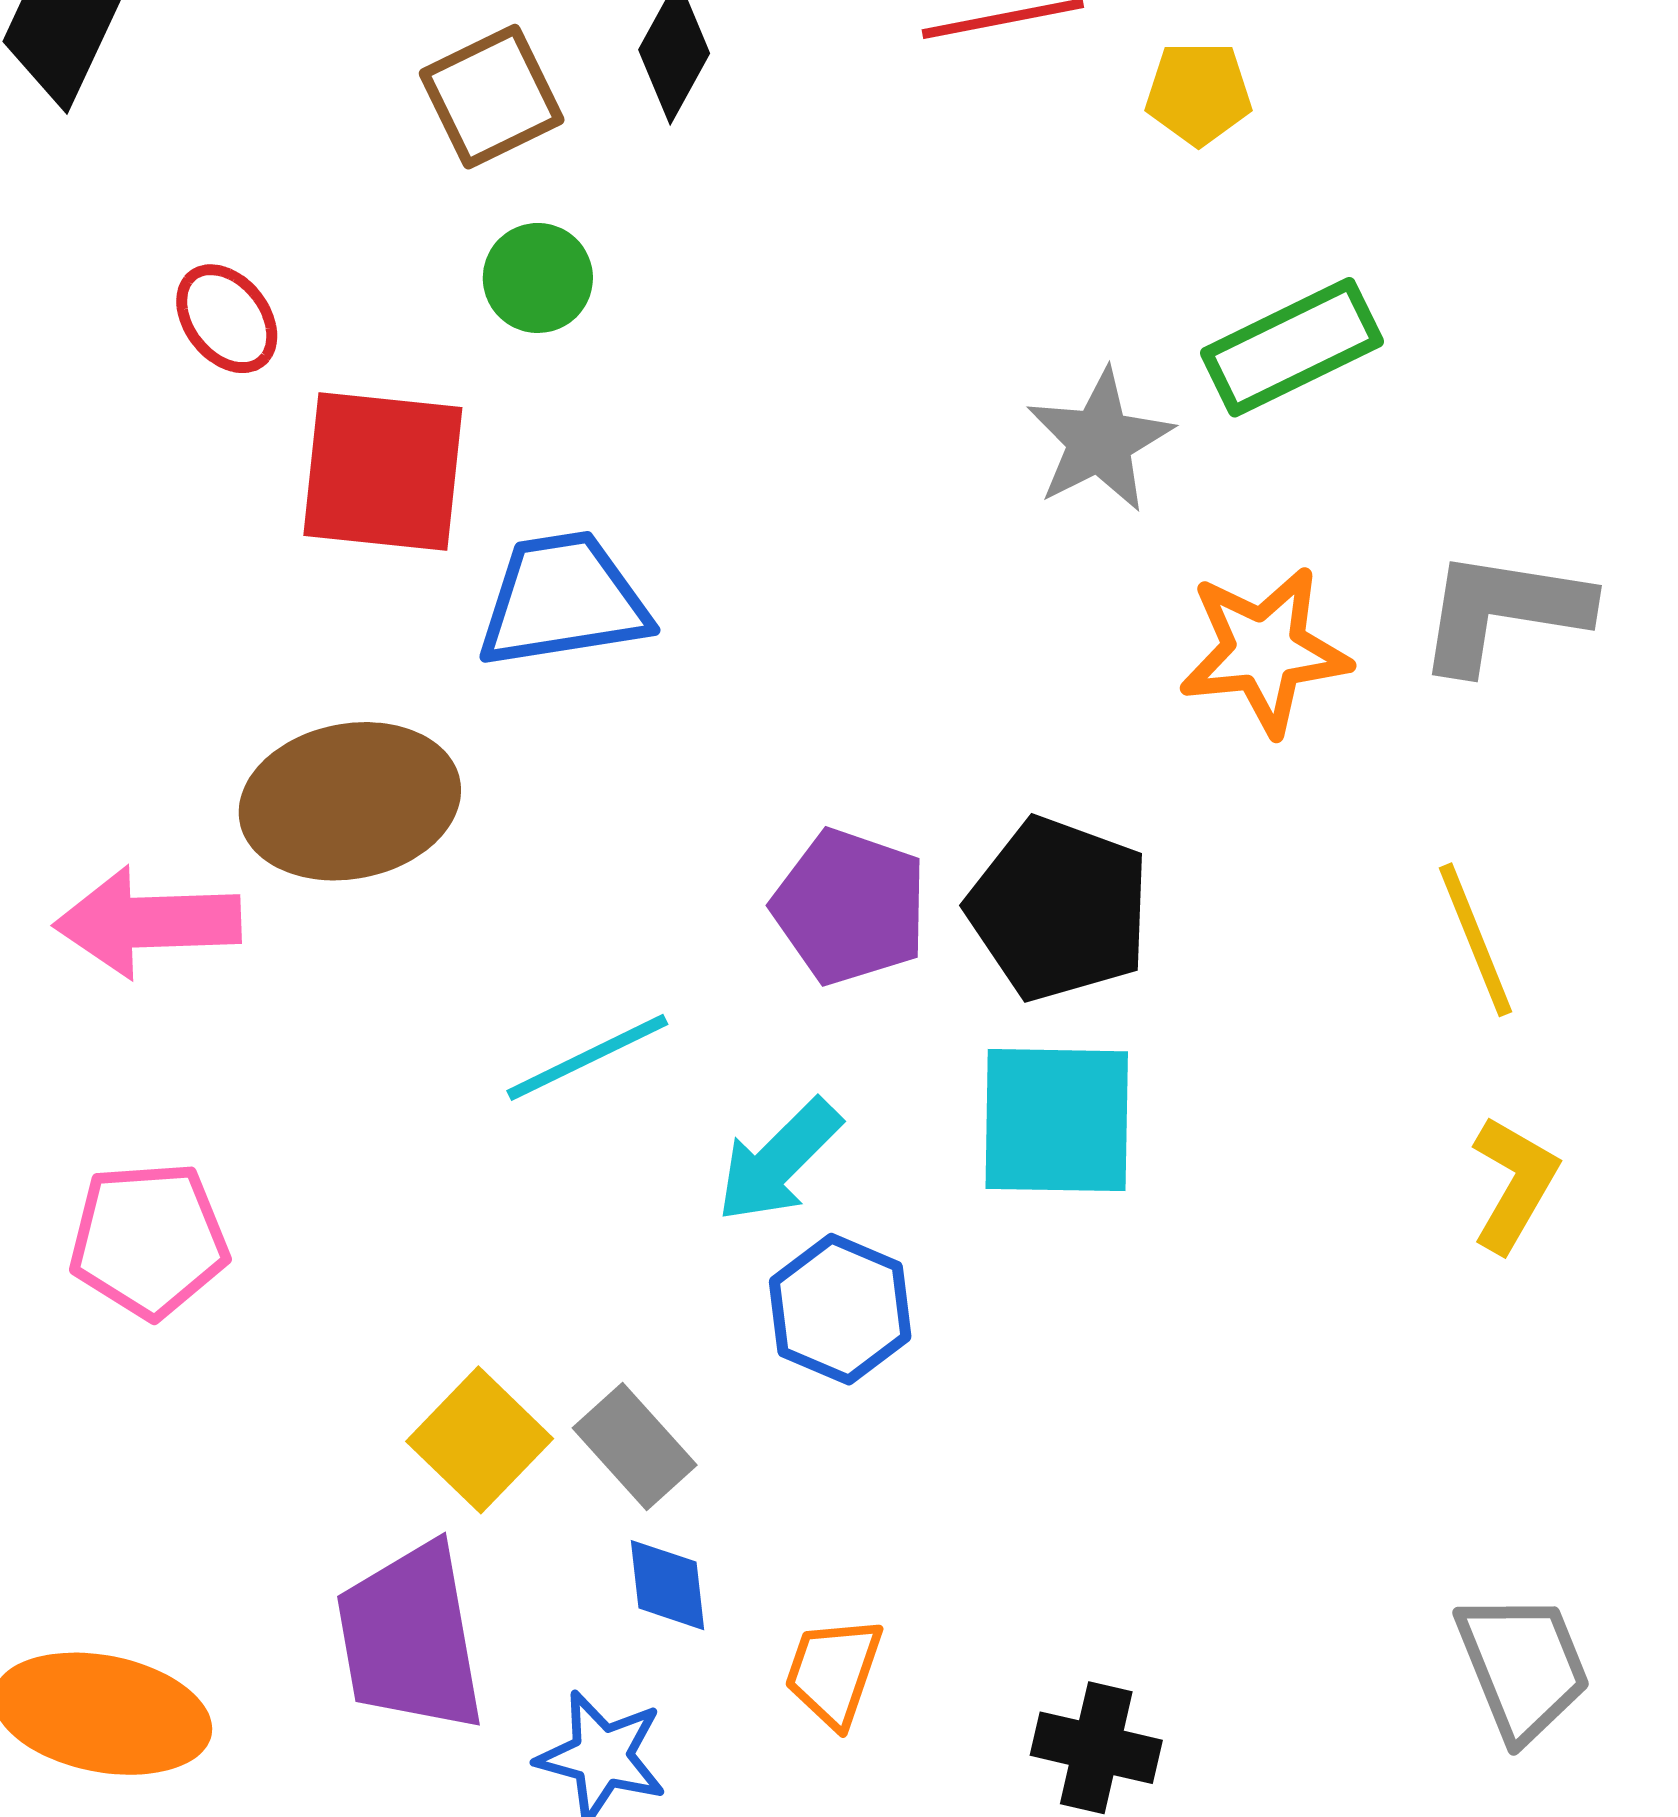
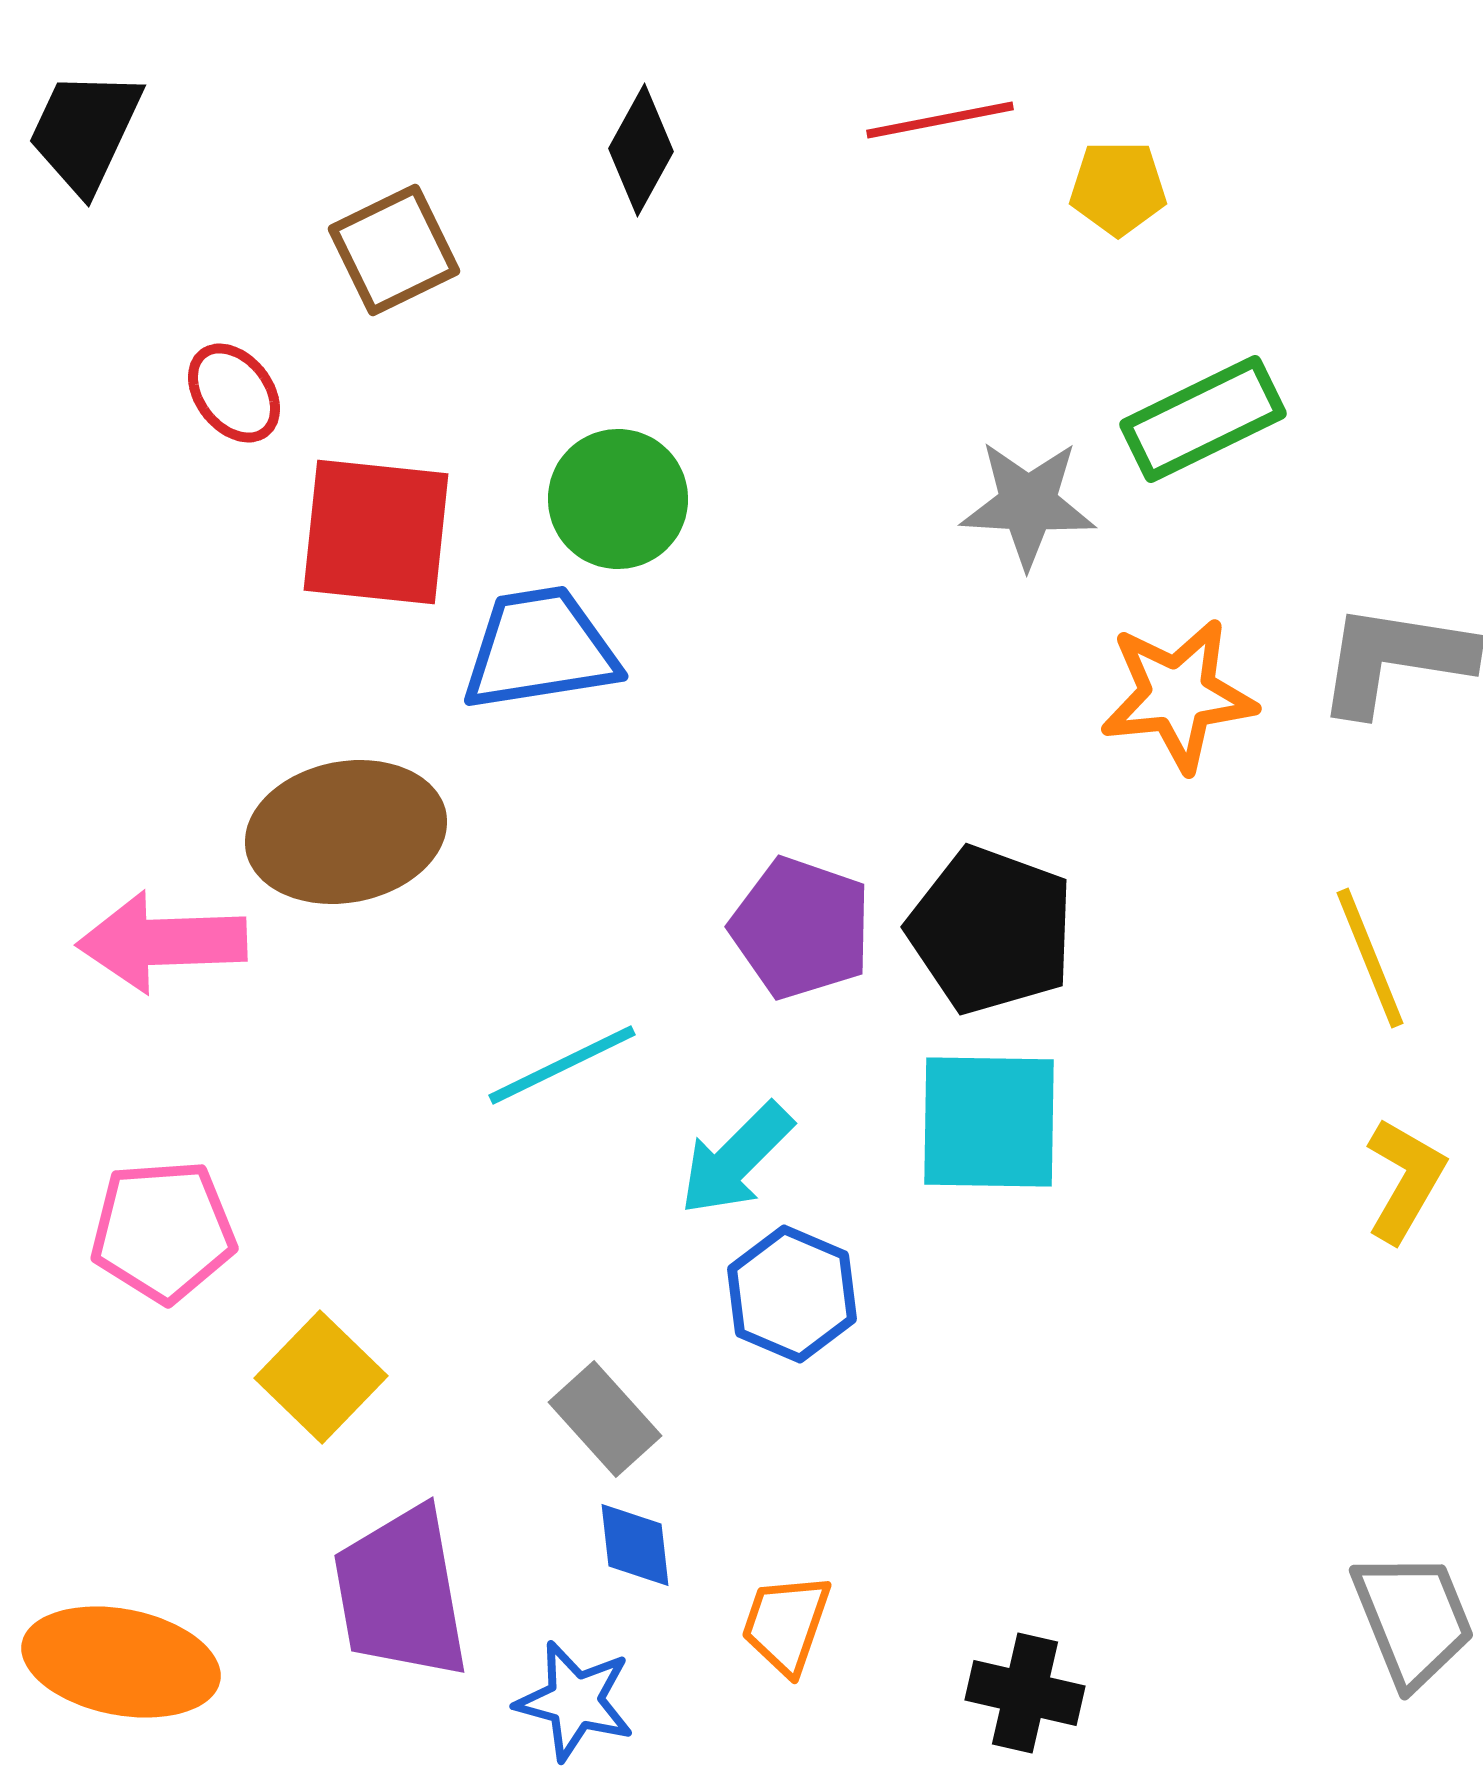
brown square: (492, 97) -> (394, 250), moved
green circle: (538, 278) -> (618, 499), moved, size x1.4
gray star: (1100, 441) -> (1028, 504), turned 30
yellow square: (480, 1440) -> (321, 1377), moved

